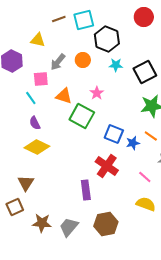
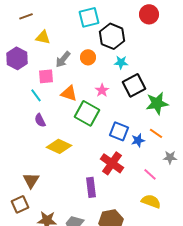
brown line: (59, 19) -> (26, 16), moved
black square: (145, 72) -> (134, 85), moved
yellow diamond: (37, 147) -> (59, 146), moved

